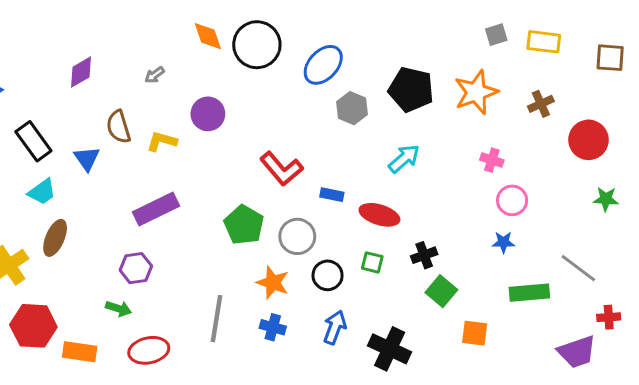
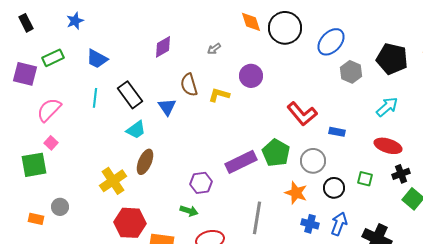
purple rectangle: (156, 209) -> (241, 162), moved
red ellipse: (379, 215) -> (388, 146), moved
blue cross: (273, 327) -> (310, 224), moved

